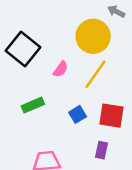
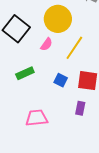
yellow circle: (93, 36) -> (58, 19), moved
blue square: (78, 114) -> (61, 80), turned -32

